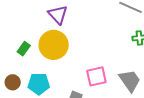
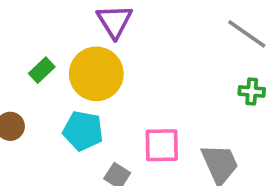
cyan pentagon: (39, 84) -> (83, 131), moved

